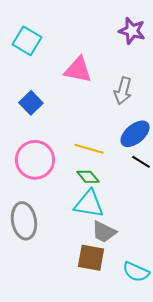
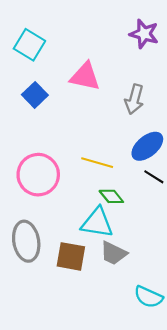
blue square: (31, 103) -> (35, 95), moved
green diamond: (88, 177) -> (111, 196), moved
brown square: (91, 258) -> (71, 256), moved

